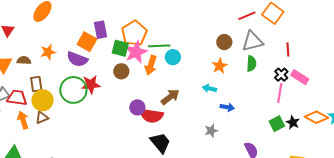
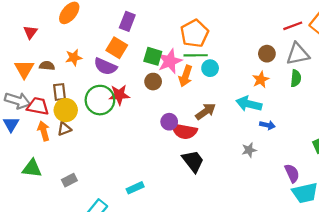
purple rectangle: (100, 30) -> (127, 21), moved, turned 30
orange pentagon: (134, 33) -> (194, 33), moved
cyan arrow: (209, 88) -> (249, 104), size x1.6

